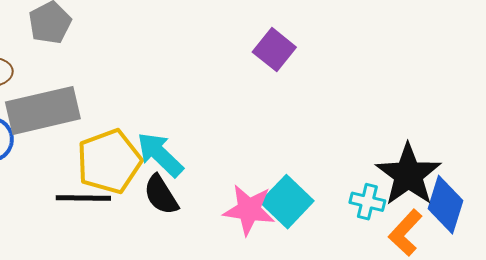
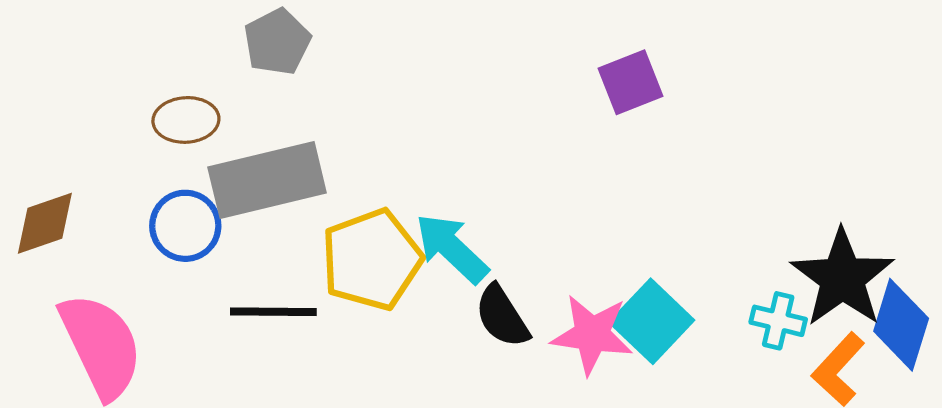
purple square: (274, 50) -> (630, 82), turned 30
black semicircle: (161, 195) -> (502, 316), moved
black line: (83, 198) -> (273, 312), moved

